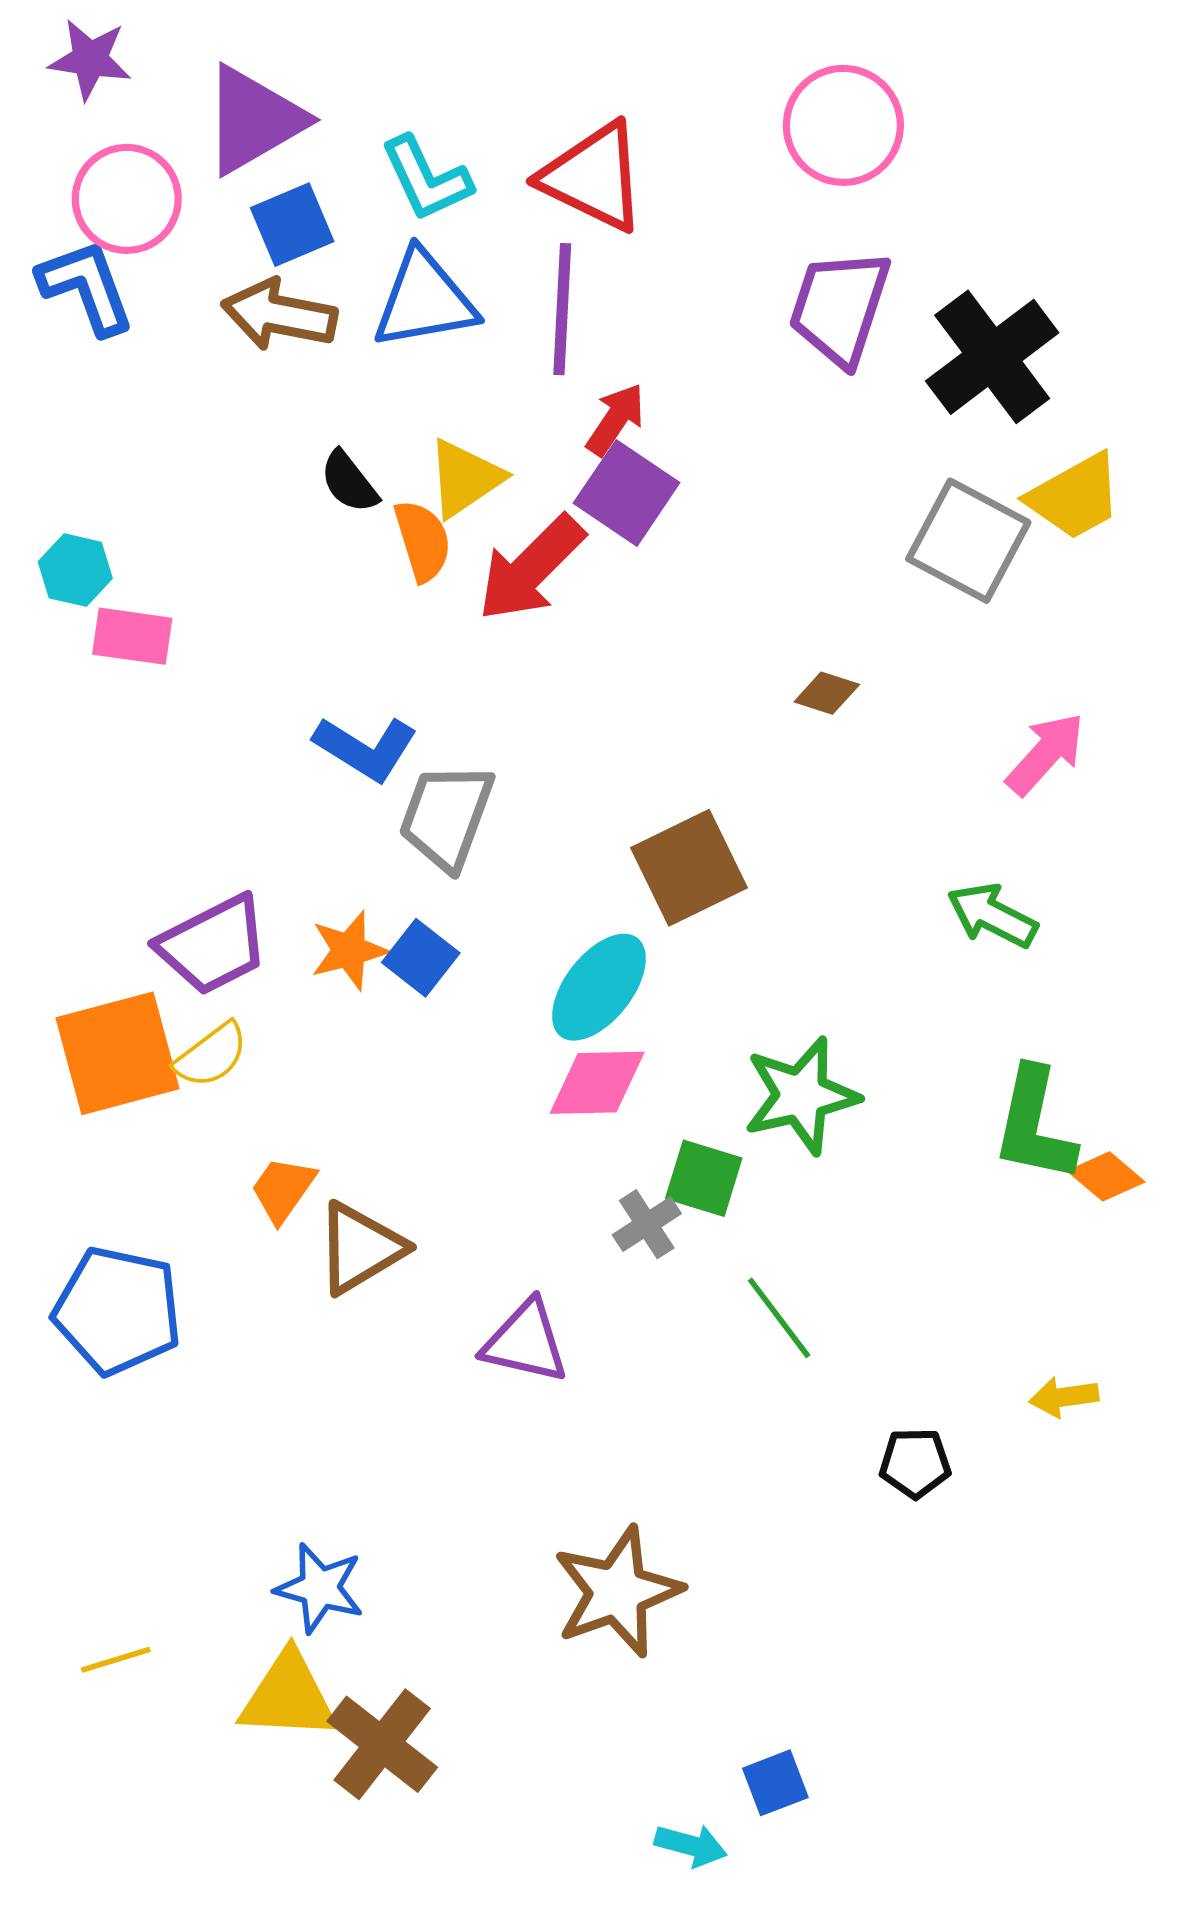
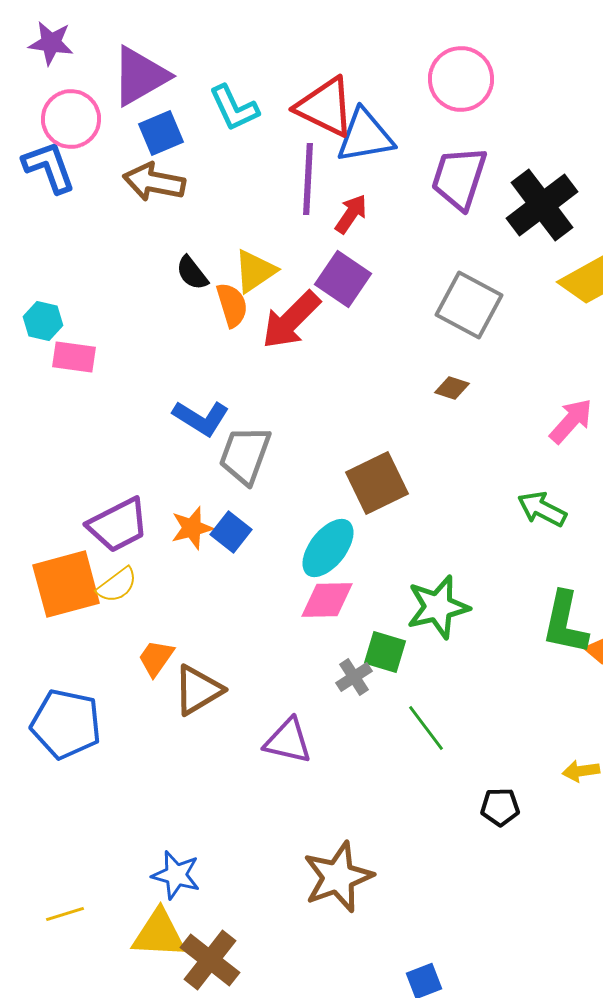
blue triangle: (424, 300) -> (365, 136), moved
red arrow: (616, 419) -> (351, 214), moved
gray square: (968, 541) -> (469, 305), moved

